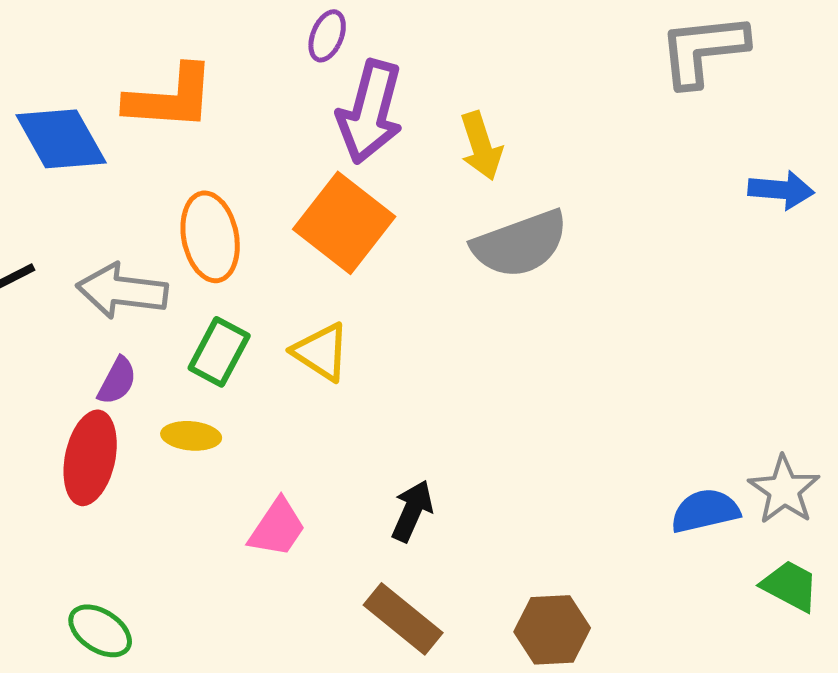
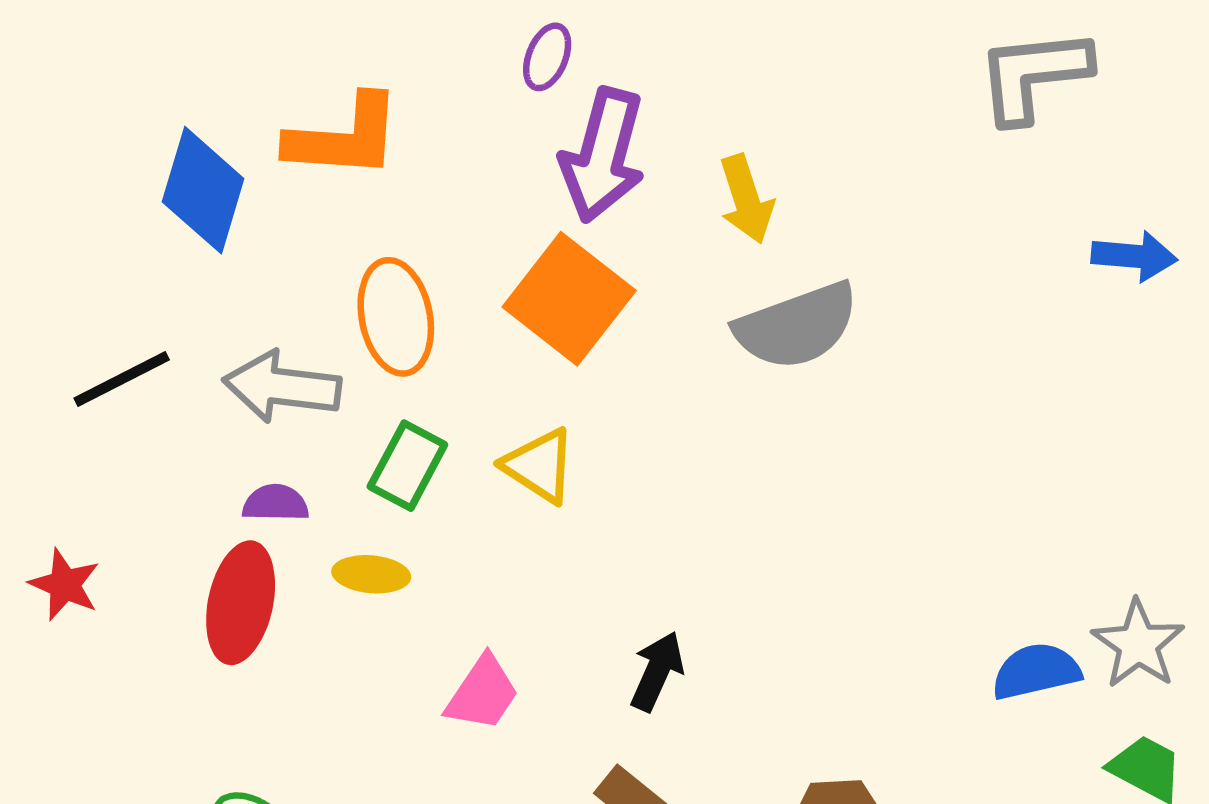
blue diamond: (61, 139) -> (203, 190), turned 46
purple semicircle: (117, 381) -> (275, 503), turned -117

